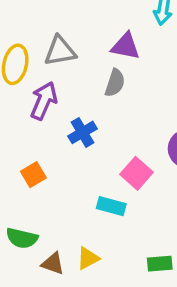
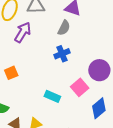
blue cross: (82, 132) -> (62, 54), moved
pink square: (136, 173) -> (80, 87), moved

